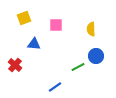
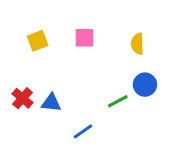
yellow square: (24, 18) -> (38, 41), moved
blue triangle: (34, 44) -> (51, 103), moved

